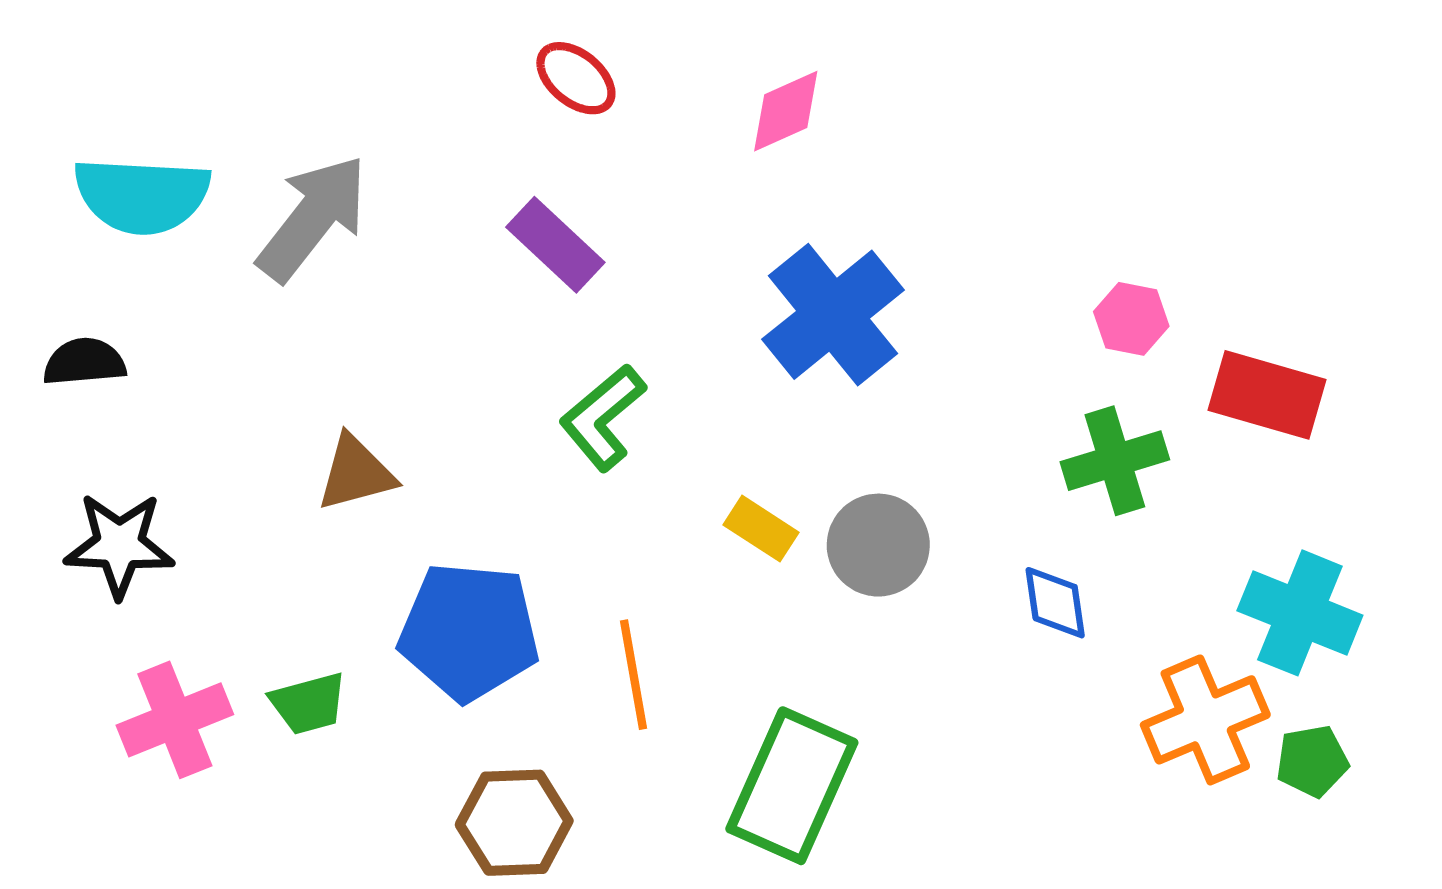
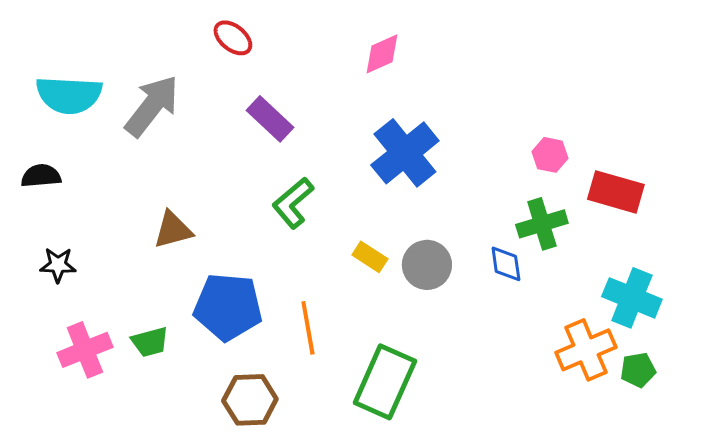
red ellipse: (576, 78) -> (233, 38), moved
black star: (119, 545) -> (58, 265), size x0.7
blue diamond: (1055, 603) -> (506, 264), moved

